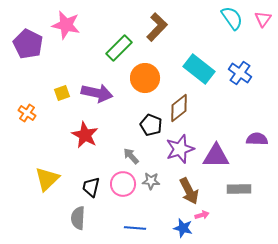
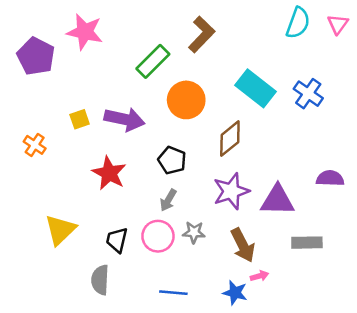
cyan semicircle: (232, 18) -> (298, 23), turned 55
black pentagon: (151, 125) -> (172, 160), moved
gray arrow: (131, 156) -> (168, 200), turned -108

